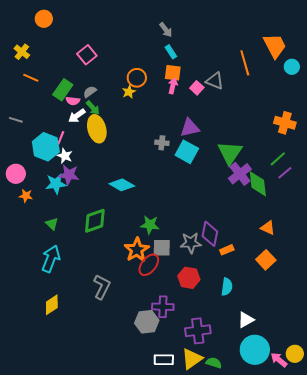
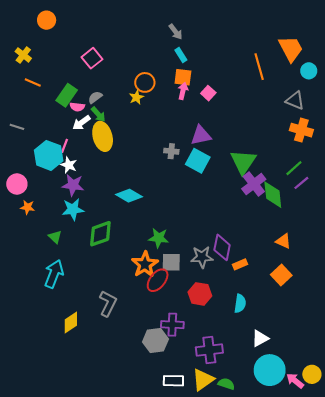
gray triangle: (215, 81) -> (295, 100), moved
cyan star: (56, 184) -> (73, 209), moved
yellow diamond: (52, 305) -> (71, 323), moved

